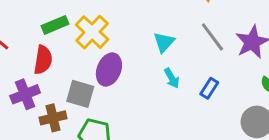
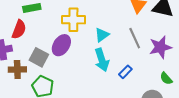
yellow cross: (92, 32) -> (73, 20), moved, turned 35
cyan arrow: (172, 78) -> (102, 60), size x1.6

